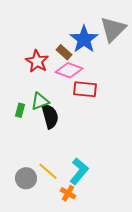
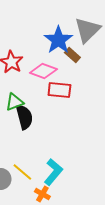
brown rectangle: (64, 52) -> (72, 55), moved

